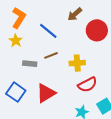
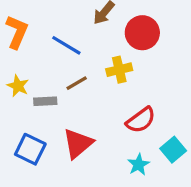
yellow star: (16, 41) -> (18, 86), moved
yellow cross: (77, 63) -> (119, 70), moved

